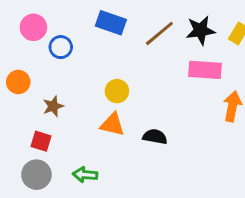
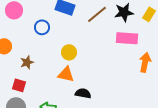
blue circle: (61, 47) -> (42, 27), moved
black semicircle: (155, 137) -> (83, 93), moved

